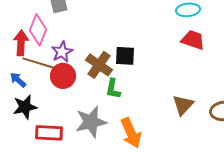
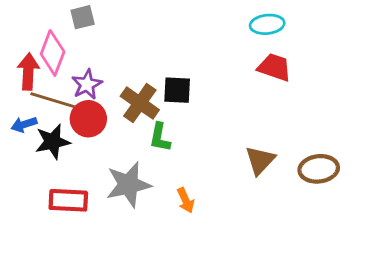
blue arrow: (18, 80) -> (24, 124), turned -60
black star: (25, 107) -> (53, 142), moved
orange arrow: (131, 133) -> (186, 200), size x0.6

